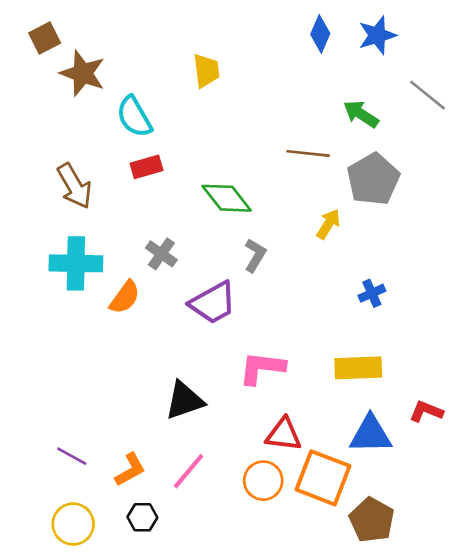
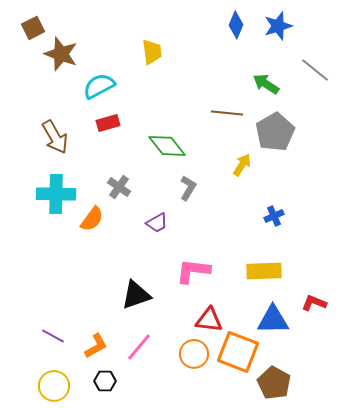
cyan semicircle: (134, 117) -> (99, 86), turned 92
purple trapezoid: (213, 303) -> (157, 223), size x0.6

